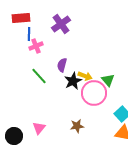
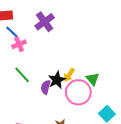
blue line: (29, 34) -> (12, 32), turned -48
purple semicircle: (62, 65) -> (46, 87), moved
yellow arrow: (85, 76) -> (69, 75), turned 104

